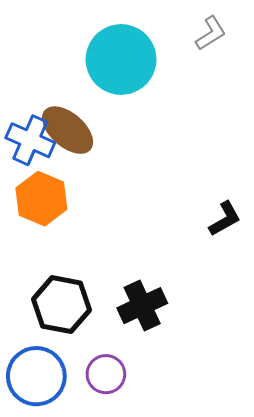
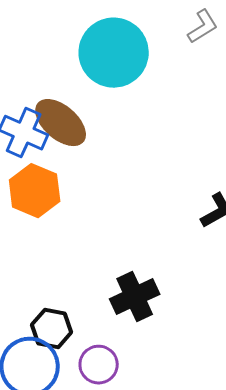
black hexagon: (62, 305) -> (52, 329), moved, size x0.7

